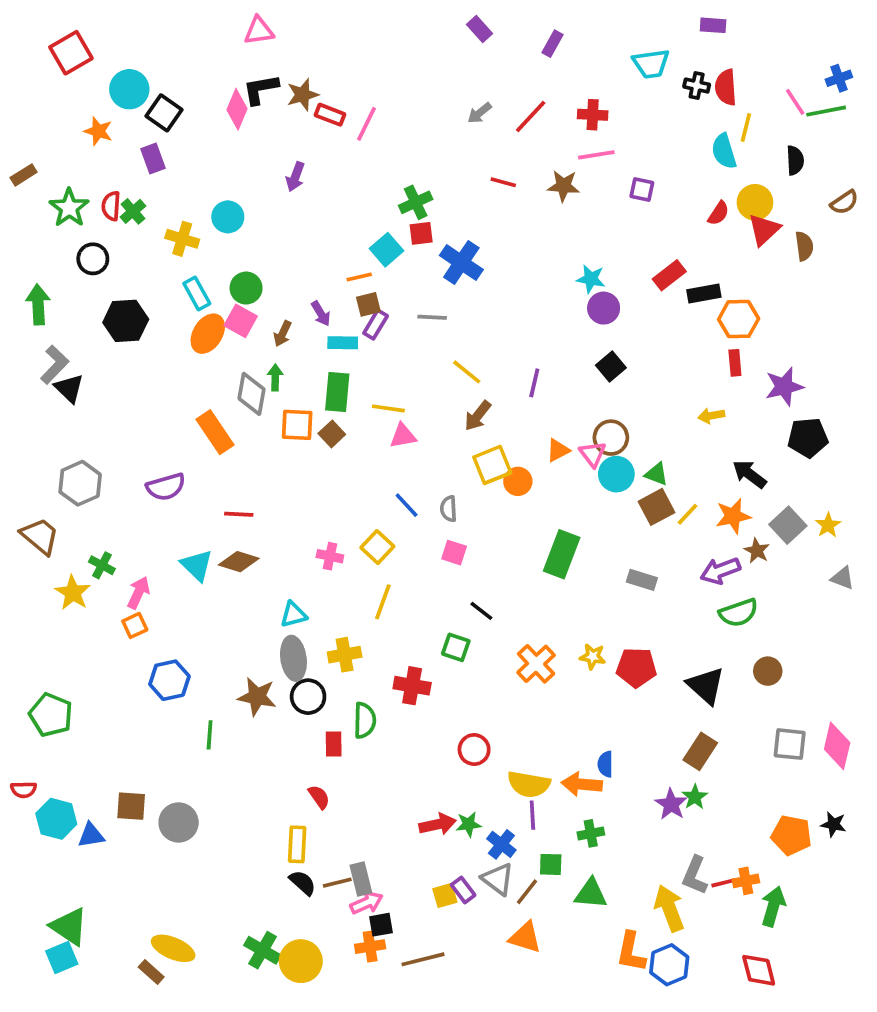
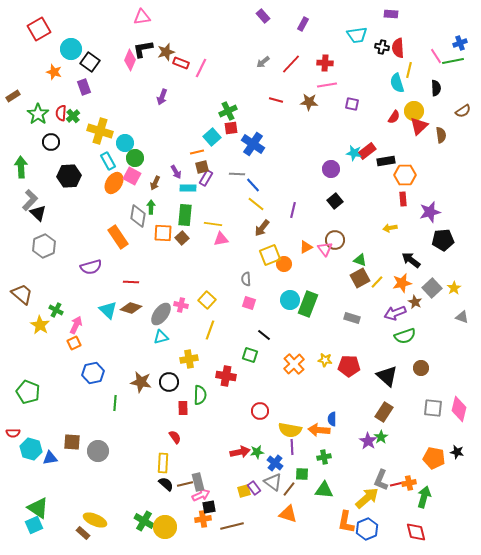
cyan circle: (228, 217) -> (125, 143), moved
yellow cross: (182, 239) -> (100, 131), size x1.4
cyan star: (591, 279) -> (354, 153), moved
cyan circle: (616, 474) -> (290, 300), moved
gray hexagon: (80, 483) -> (44, 246), moved
blue line: (407, 505) -> (253, 185), moved
gray ellipse: (293, 658) -> (161, 314), moved, turned 45
yellow arrow: (669, 908) -> (367, 498), turned 70

